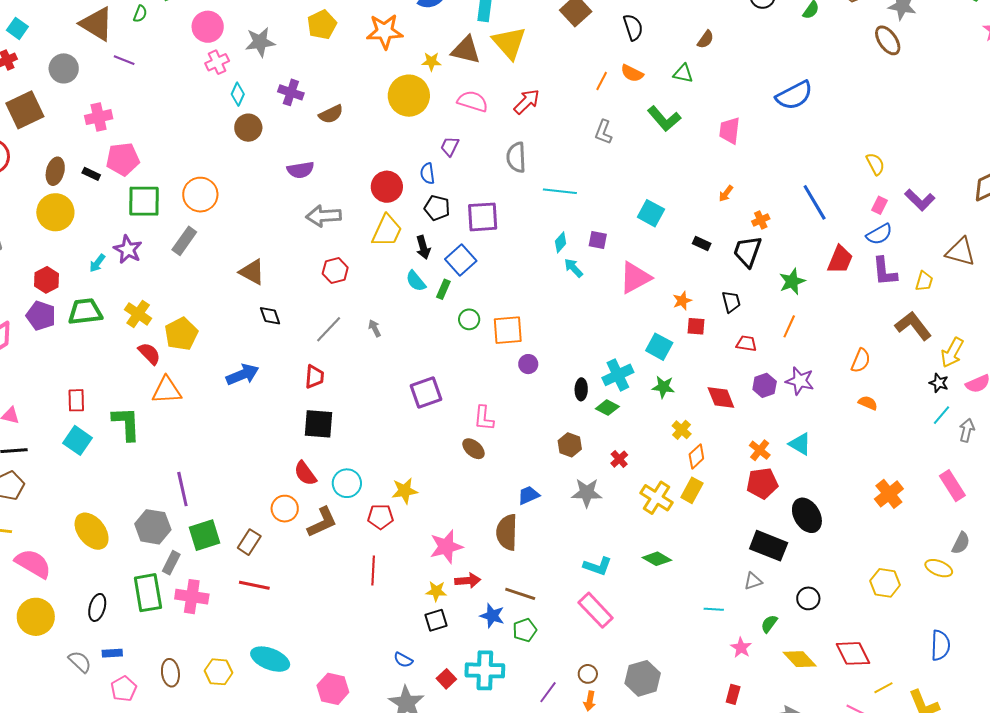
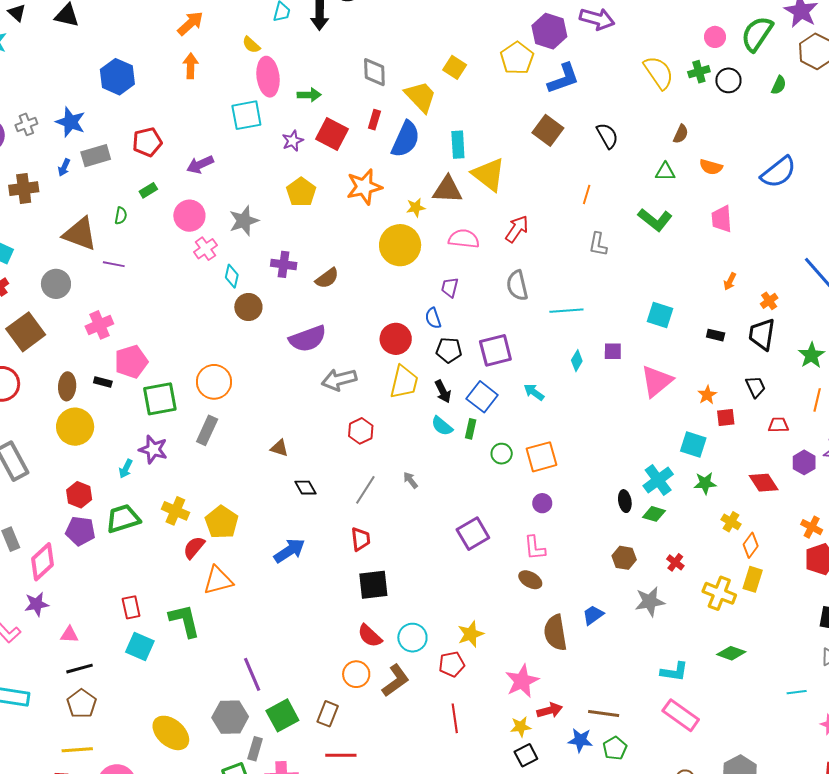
orange semicircle: (632, 73) -> (711, 167), moved
purple semicircle: (301, 170) -> (308, 339), size x1.4
cyan arrow: (573, 268) -> (534, 392), moved
brown triangle: (252, 272) -> (279, 448), size x0.7
red semicircle: (149, 353) -> (194, 548), turned -85
purple circle: (528, 364) -> (542, 503), moved
brown semicircle: (507, 532) -> (555, 633), moved

